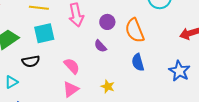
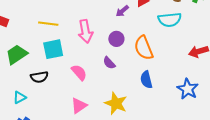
pink semicircle: (72, 66) -> (79, 72), moved
yellow star: (108, 86) -> (116, 103), size x1.6

